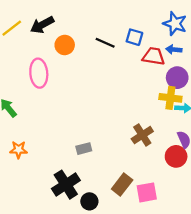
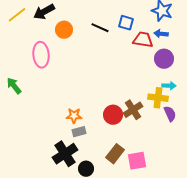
yellow cross: (170, 98) -> (158, 98), moved
gray rectangle: (84, 149) -> (79, 132), moved
orange star: (19, 150) -> (74, 116), moved
red circle: (176, 156) -> (113, 115), moved

